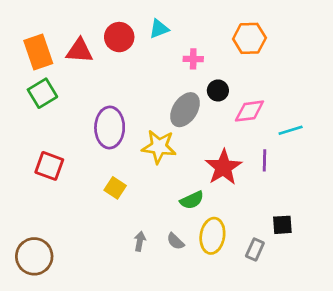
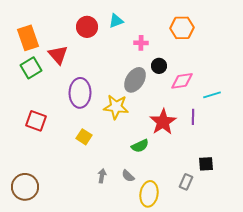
red triangle: (79, 51) -> (58, 55), moved, turned 45
yellow ellipse: (212, 236) -> (149, 194), moved

